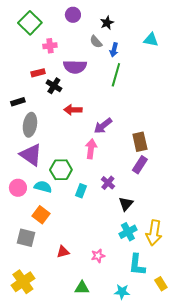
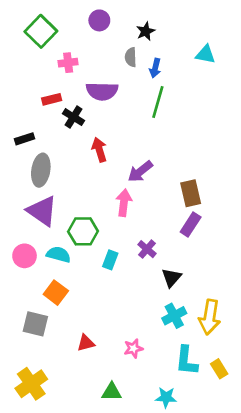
gray semicircle: (96, 42) -> (131, 57), turned 40
red arrow: (73, 110) -> (99, 150), turned 72
yellow rectangle: (161, 284) -> (219, 369), moved

